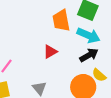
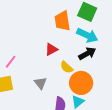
yellow semicircle: (99, 75) -> (67, 67), moved

